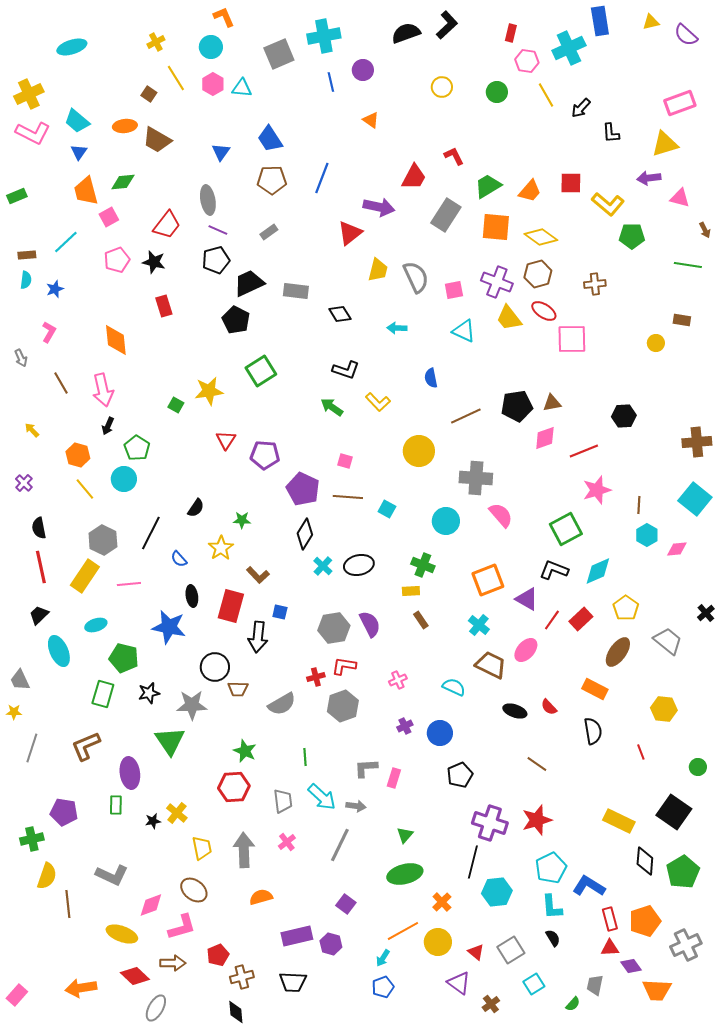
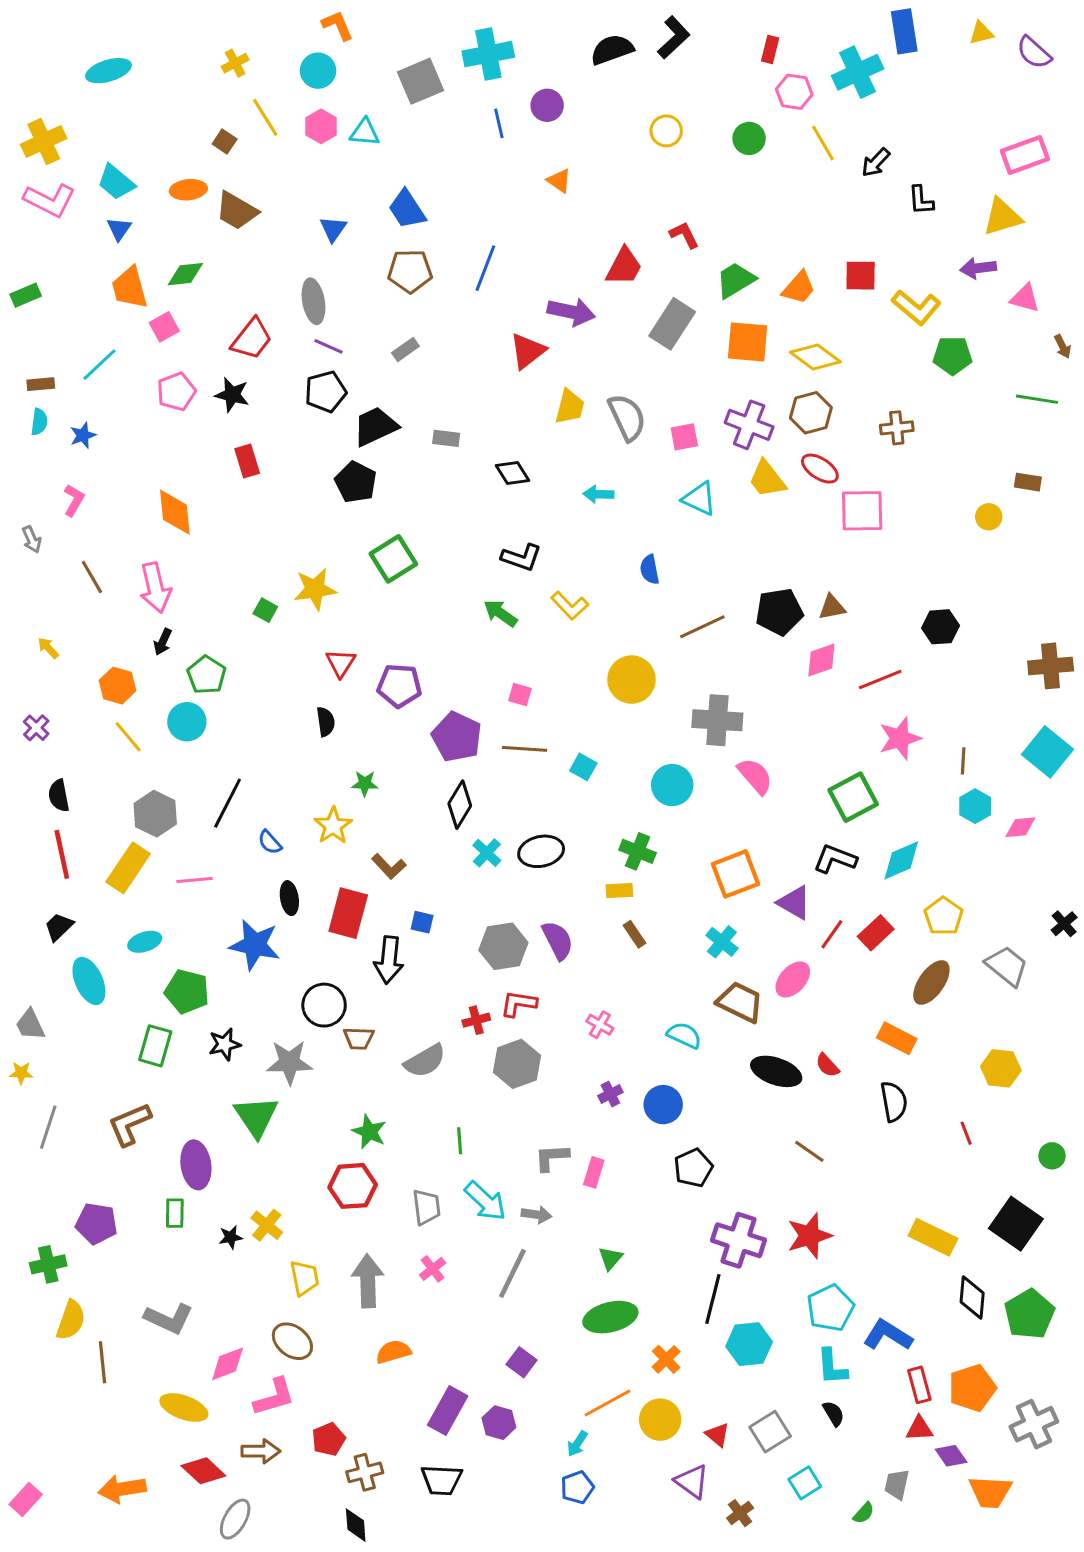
gray rectangle: (296, 291) -> (446, 438), size x0.7
black semicircle: (196, 508) -> (326, 722), moved, turned -42
pink cross: (398, 680) -> (600, 1025), turned -36
black ellipse: (515, 711) -> (776, 1071), size x1.4
purple rectangle: (297, 936) -> (448, 1411), turned -48

